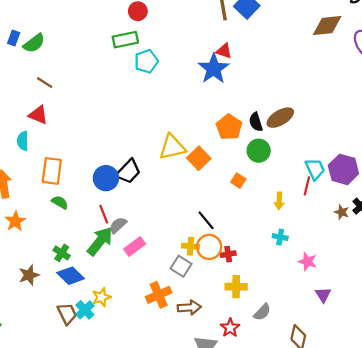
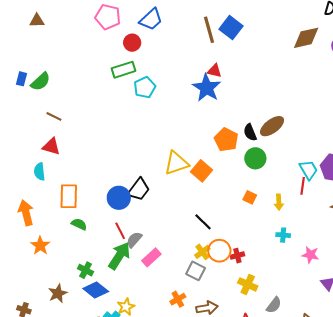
orange square: (238, 181) -> (250, 197), moved
black line: (206, 220) -> (203, 222), moved
yellow cross: (191, 246) -> (202, 252), turned -35
yellow cross: (236, 287) -> (248, 284), turned 30
orange cross: (159, 295) -> (178, 299), size x0.7

